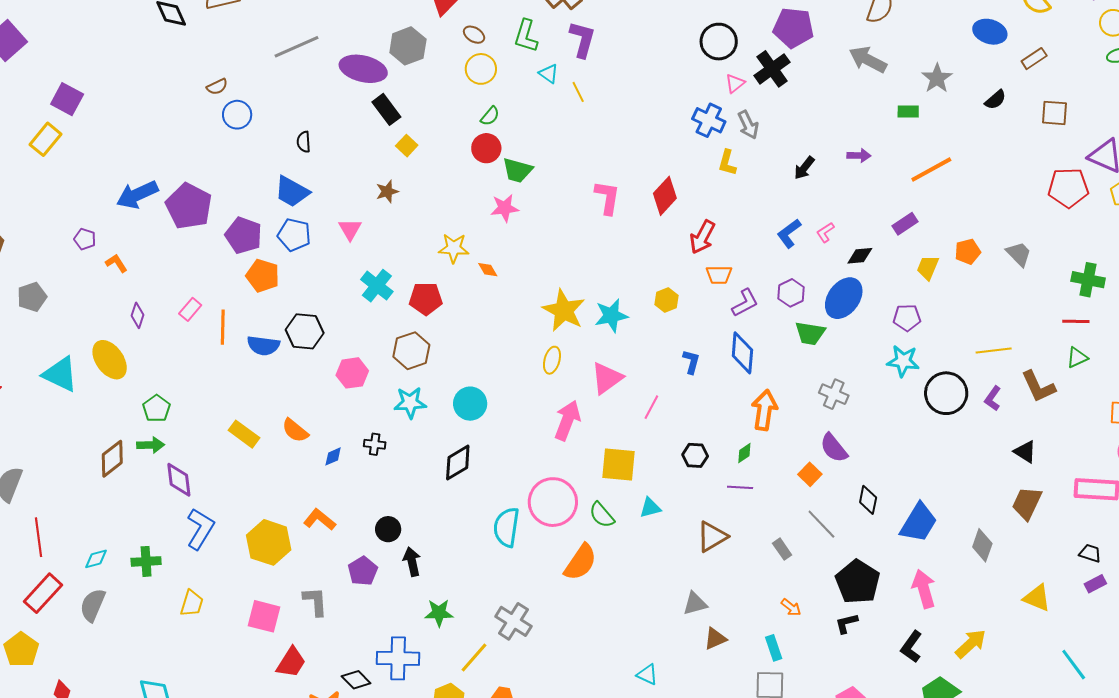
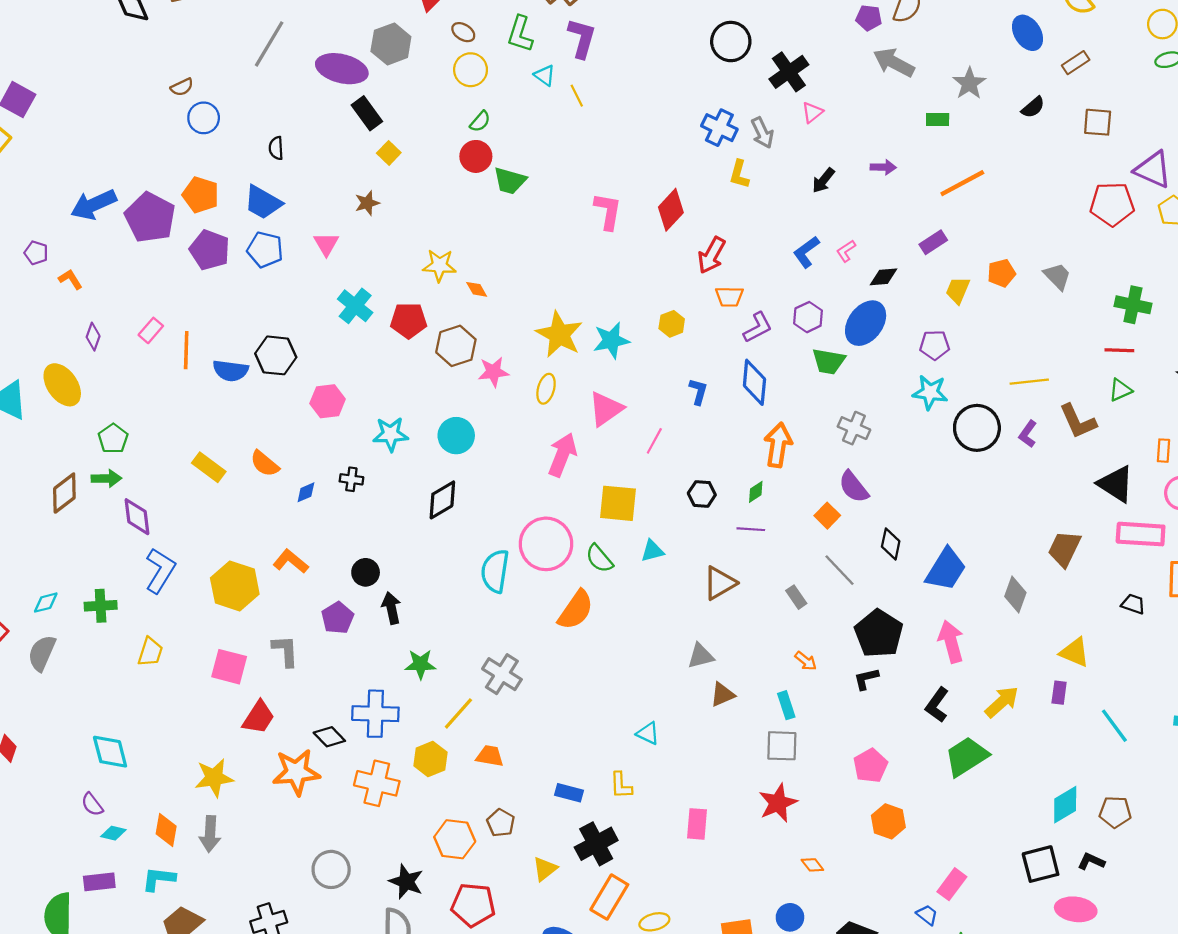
purple pentagon: (793, 28) -> (869, 18), moved, size x0.6
blue ellipse: (990, 32) -> (1027, 33), turned 40
gray line: (297, 47) -> (269, 44), turned -36
pink triangle: (735, 83) -> (812, 112), moved
pink star: (505, 208) -> (493, 372), moved
orange pentagon: (263, 276) -> (201, 195), moved
brown hexagon: (411, 351) -> (456, 346), moved
black triangle: (1025, 452) -> (1116, 484), moved, size x1.5
purple rectangle: (1095, 584) -> (1059, 693), moved, turned -55

